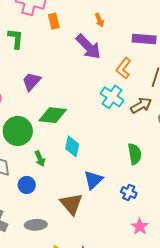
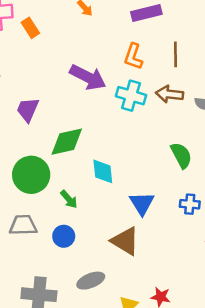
purple arrow: (88, 47) -> (88, 77), moved
brown arrow: (141, 105) -> (169, 94), turned -125

